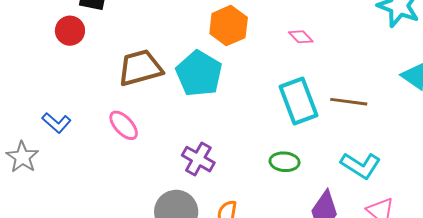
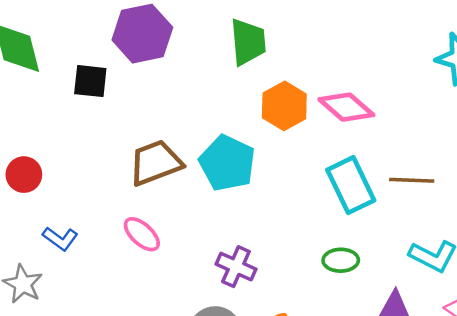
orange hexagon: (229, 26) -> (284, 106), moved
red circle: (70, 31) -> (24, 175), moved
pink diamond: (301, 37) -> (346, 107), size x1.8

